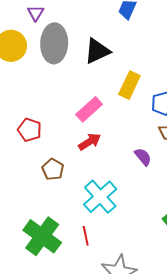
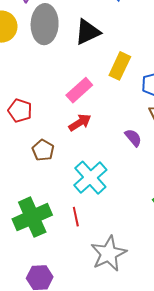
green cross: (42, 236) -> (32, 217), turned 30

